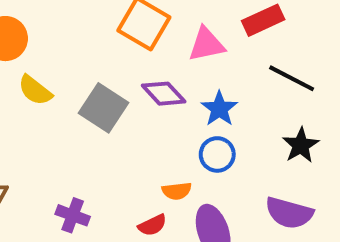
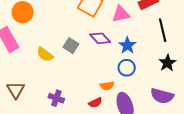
black line: (292, 78) -> (163, 30), turned 50
yellow semicircle: (35, 90) -> (45, 54), moved
gray square: (104, 108) -> (71, 46), size x0.7

